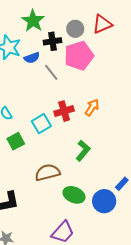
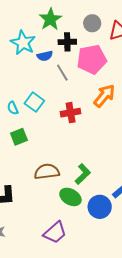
gray circle: (75, 29) -> (92, 23), moved
orange arrow: (92, 107) -> (104, 96), moved, size x1.4
cyan square: (41, 124) -> (34, 102), moved, turned -30
green L-shape: (83, 151) -> (83, 174), moved

